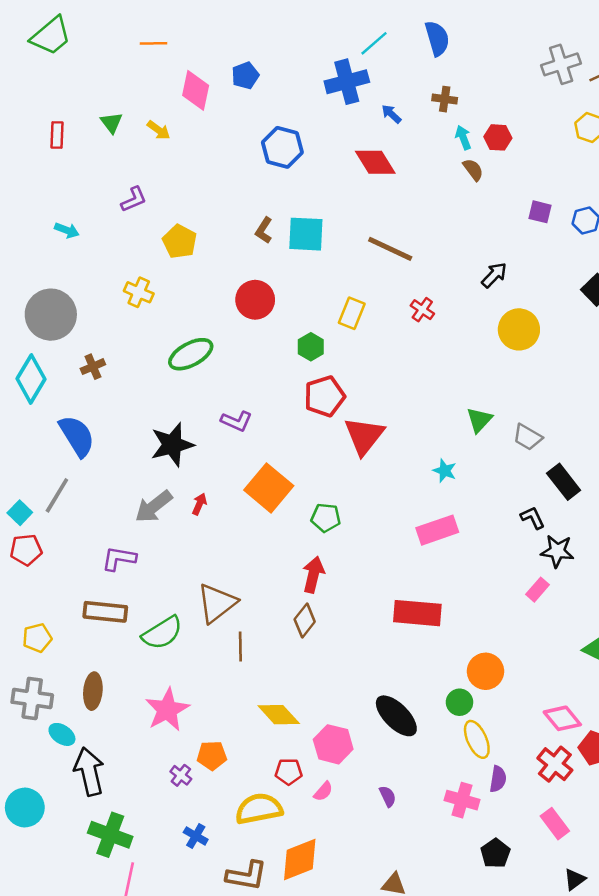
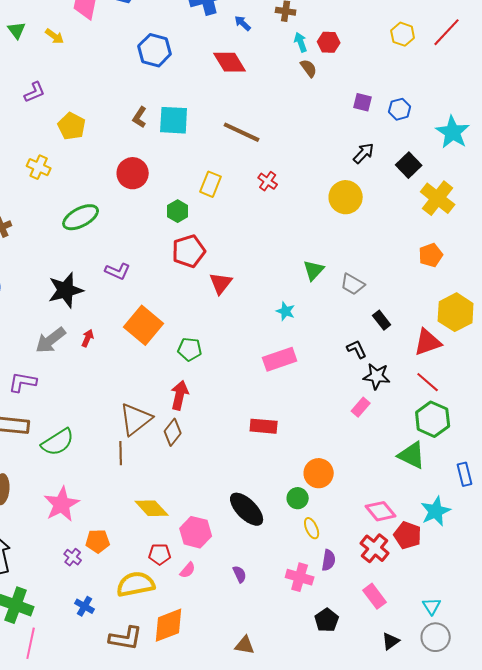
black arrow: (494, 275) -> (364, 153), moved
red triangle: (364, 436) -> (221, 283), size x0.7
black rectangle: (564, 482) -> (382, 320), size x0.7
brown triangle: (217, 603) -> (136, 419), moved
red rectangle: (417, 613) -> (264, 426), size x0.7
yellow ellipse: (477, 739) -> (312, 528), size x0.7

